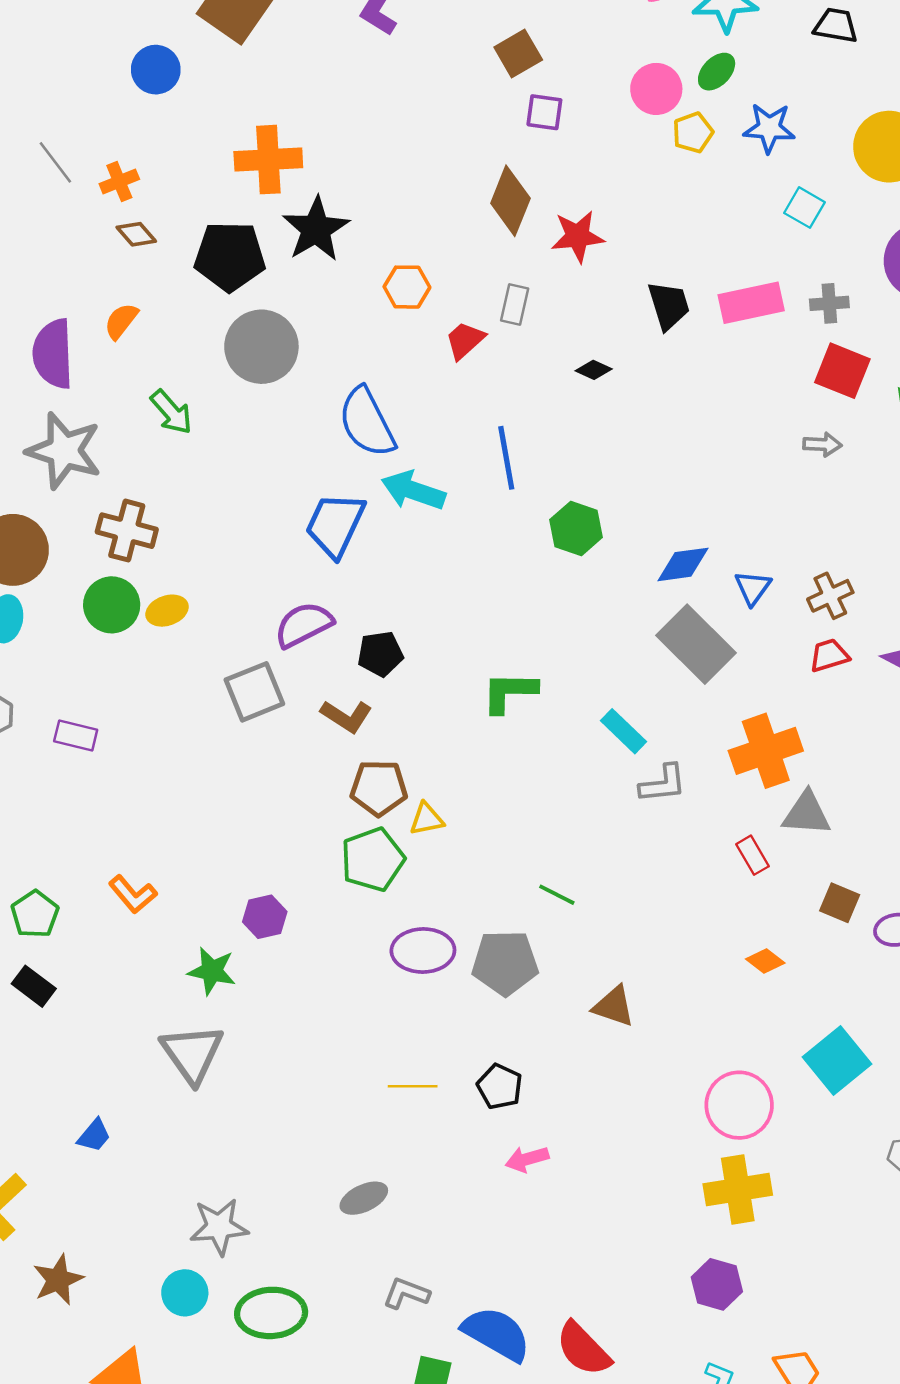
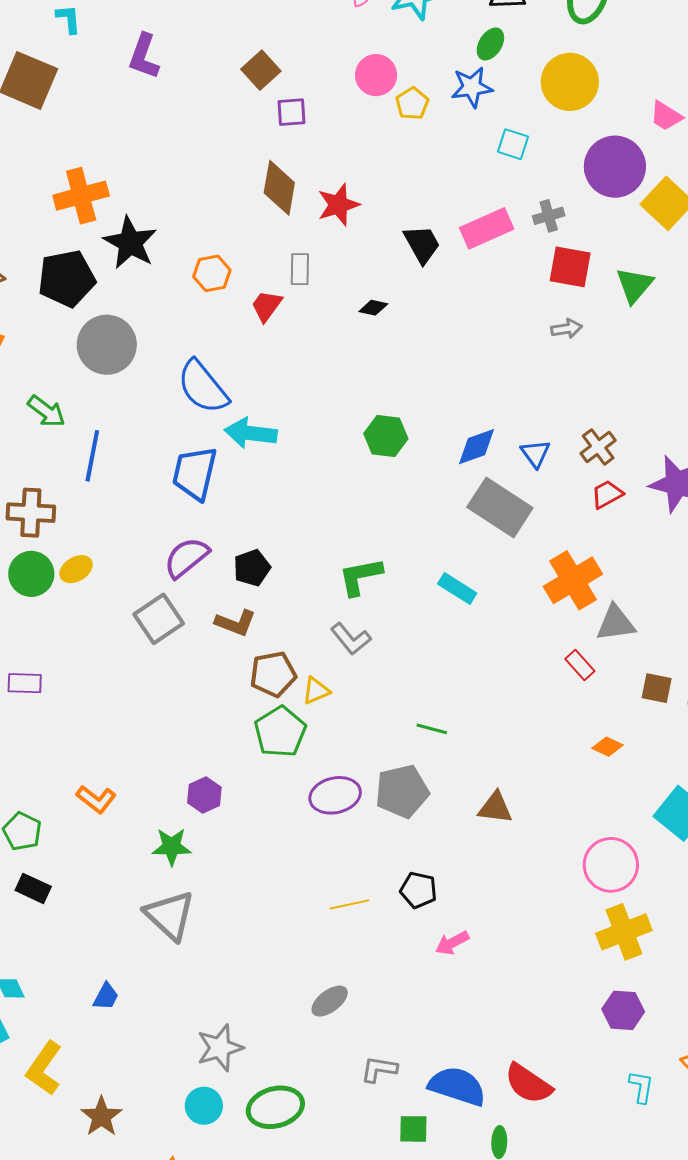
green ellipse: (717, 72) -> (490, 44), moved
blue line: (506, 458) -> (92, 456), moved, turned 33
gray L-shape: (663, 784) -> (351, 639), moved, turned 69

